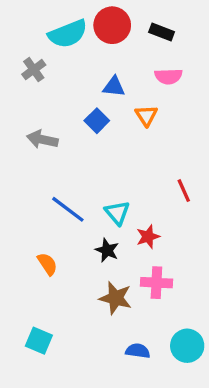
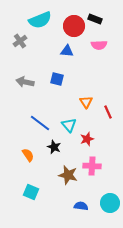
red circle: (112, 25) -> (74, 26), moved
orange triangle: (146, 116) -> (86, 102), moved
blue square: (97, 121) -> (57, 79), moved, turned -32
black star: (107, 250) -> (54, 147), moved
cyan square: (39, 341) -> (31, 192), moved

